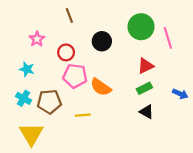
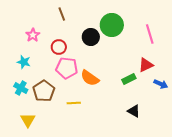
green circle: (141, 27) -> (112, 25), moved
red triangle: (145, 66) -> (146, 65), moved
brown pentagon: (49, 102) -> (44, 91), turned -30
black triangle: (147, 112) -> (134, 111), moved
yellow triangle: (31, 134) -> (28, 120), size x0.7

